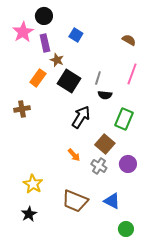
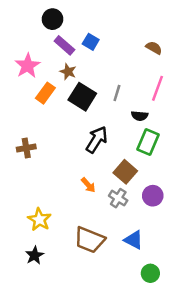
pink star: (23, 32) -> (27, 66), moved
purple rectangle: (45, 43) -> (64, 45), moved, turned -36
black semicircle: (105, 95) -> (140, 116), moved
brown cross: (22, 109) -> (26, 148), moved

